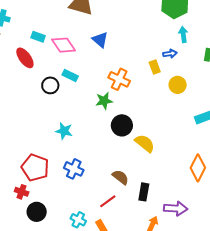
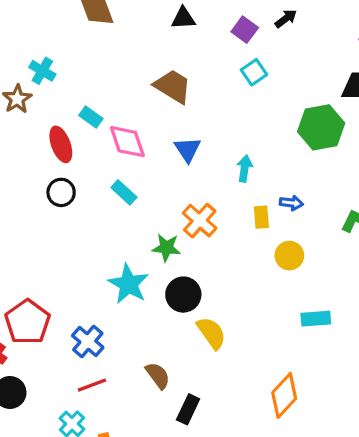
cyan arrow: (183, 34) -> (245, 169), moved
black circle: (50, 85) -> (61, 192), moved
cyan star: (64, 131) -> (128, 284), moved, size x1.4
red line: (108, 201) -> (92, 385), moved

